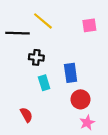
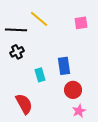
black cross: (36, 57) -> (17, 52), moved, turned -32
red semicircle: (26, 115) -> (24, 104), size x1.5

